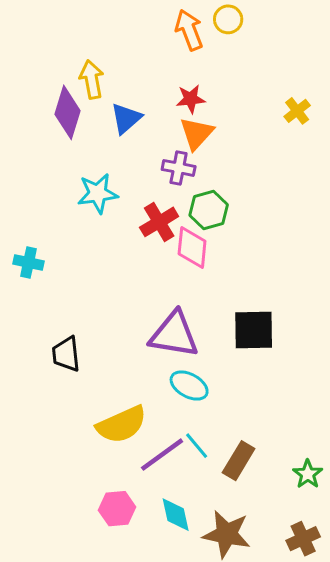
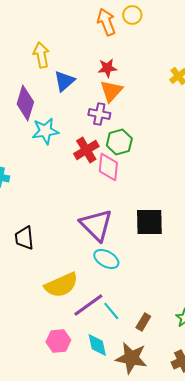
purple diamond: (68, 112) -> (25, 103), moved
purple triangle: (174, 335) -> (96, 225), turned 36
cyan line: (197, 446) -> (111, 311), moved
brown rectangle: (239, 461) -> (143, 322), moved, size x0.7

